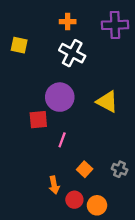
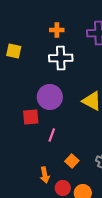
white cross: (72, 53) -> (61, 58), turned -30

